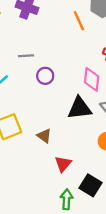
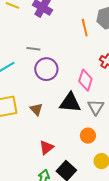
purple circle: (45, 76) -> (46, 69), size x1.5
brown triangle: (44, 136) -> (36, 109), moved

